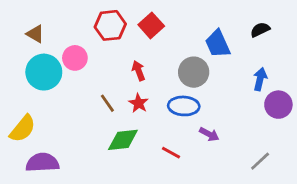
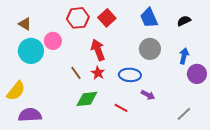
blue trapezoid: (218, 44) -> (149, 18), moved
red arrow: (139, 71) -> (98, 50), size x1.5
gray circle: (194, 72) -> (150, 49), moved

